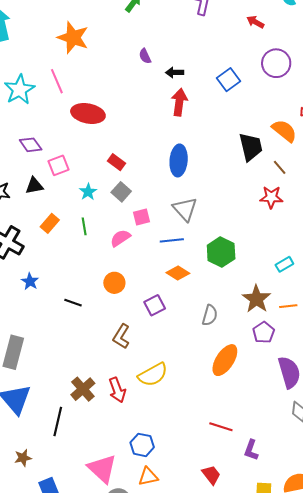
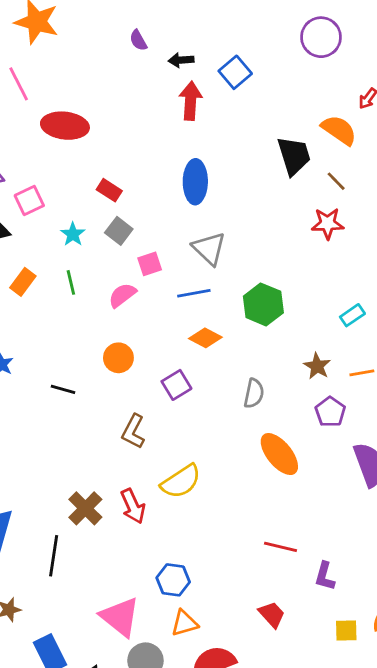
blue square: (228, 80) -> (235, 72), moved
brown star: (256, 299) -> (317, 366), size x0.7
orange ellipse: (225, 360) -> (279, 454), turned -68

